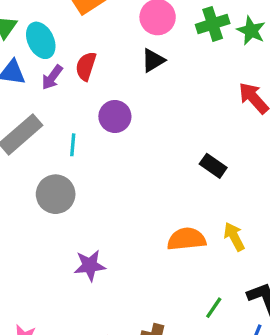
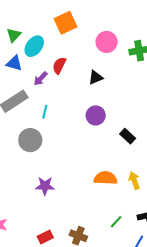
cyan ellipse: (41, 40) -> (34, 46), turned 55
black triangle: (153, 60) -> (96, 77), moved
purple arrow: (52, 77) -> (41, 79), moved
purple circle: (115, 116) -> (96, 115), moved

